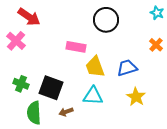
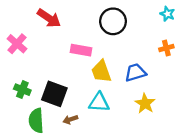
red arrow: (29, 17) -> (49, 18), moved
orange cross: (156, 45) -> (166, 48), turned 32

